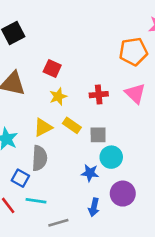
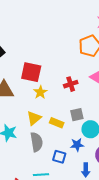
red square: (52, 69) -> (31, 72), size x1.5
yellow rectangle: (72, 125) -> (57, 123), moved
blue square: (20, 178) -> (59, 157), moved

